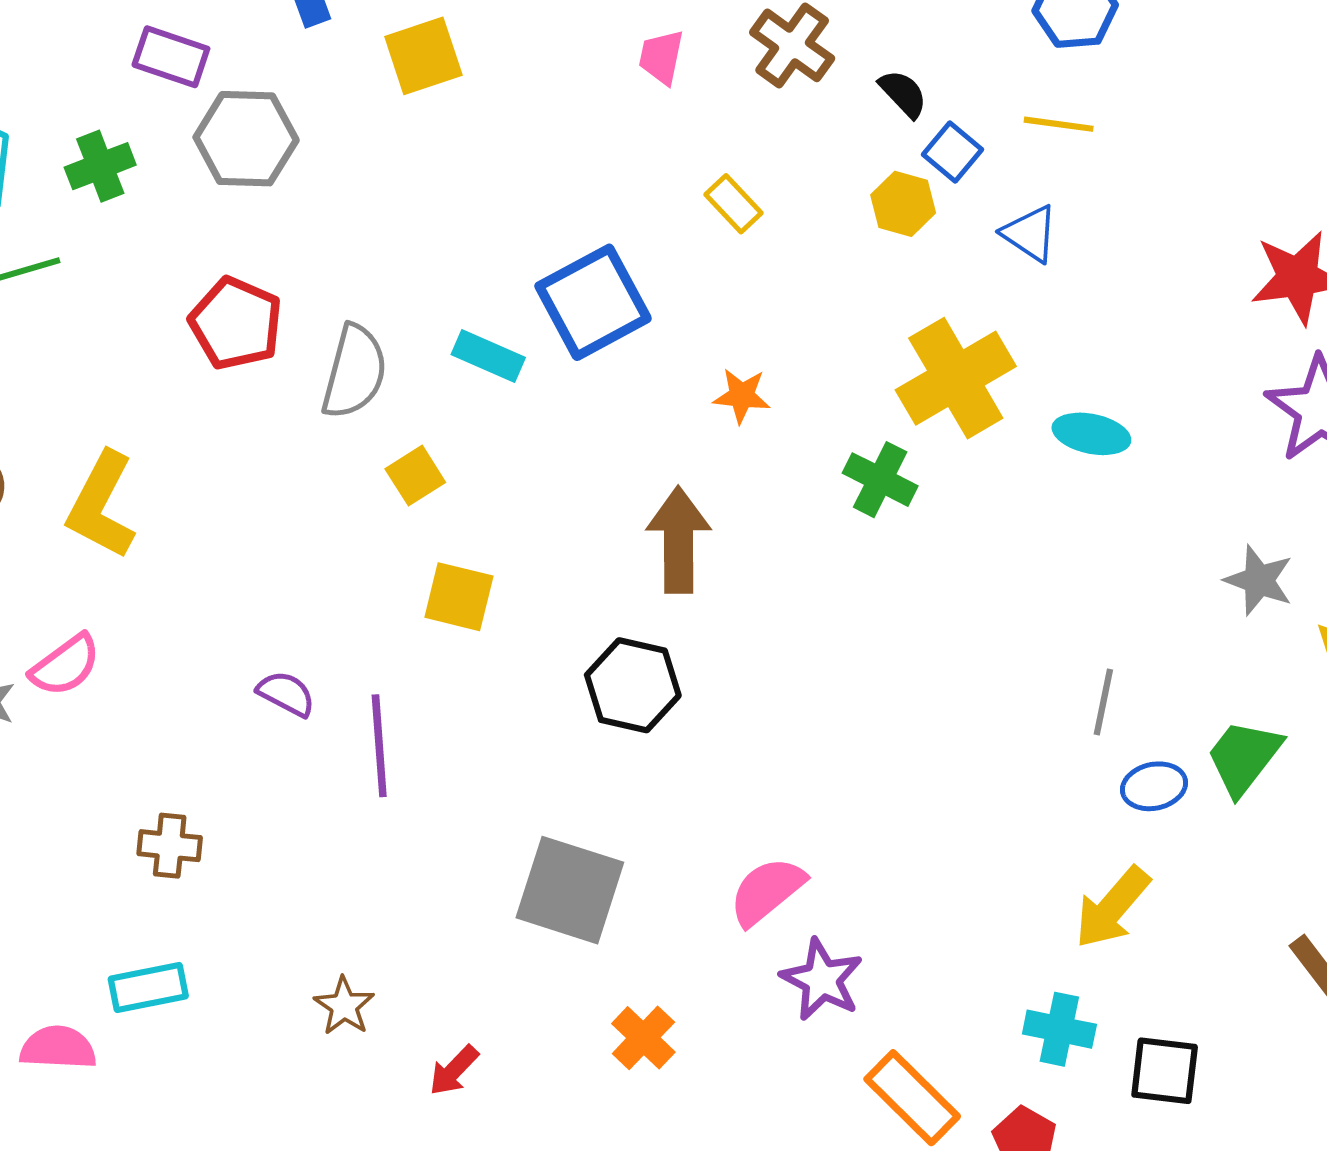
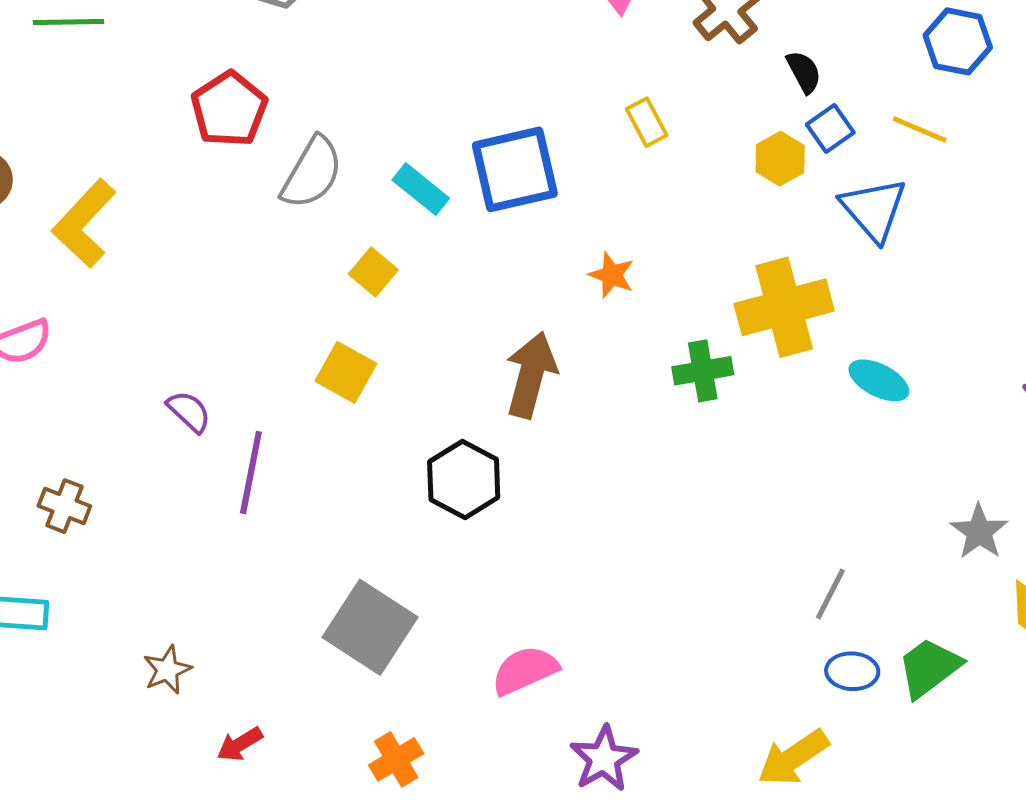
blue triangle: (1030, 234) -> (874, 209), size x1.4
yellow square: (415, 476) -> (373, 272), moved, turned -33
green cross: (880, 480) -> (703, 371), turned 38
purple star: (822, 980) -> (604, 759), moved

